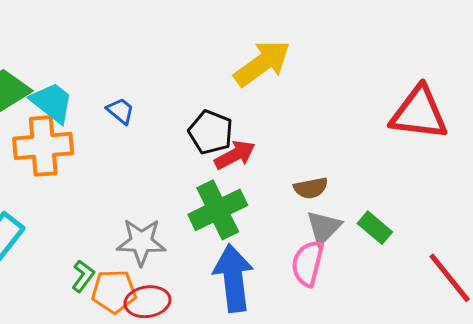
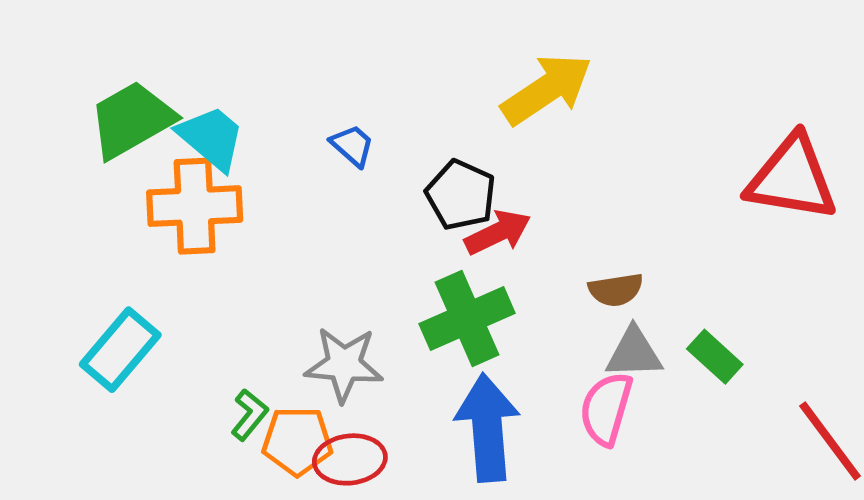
blue trapezoid: (120, 111) -> (352, 146), moved
gray triangle: (324, 227) -> (634, 353), turned 42

